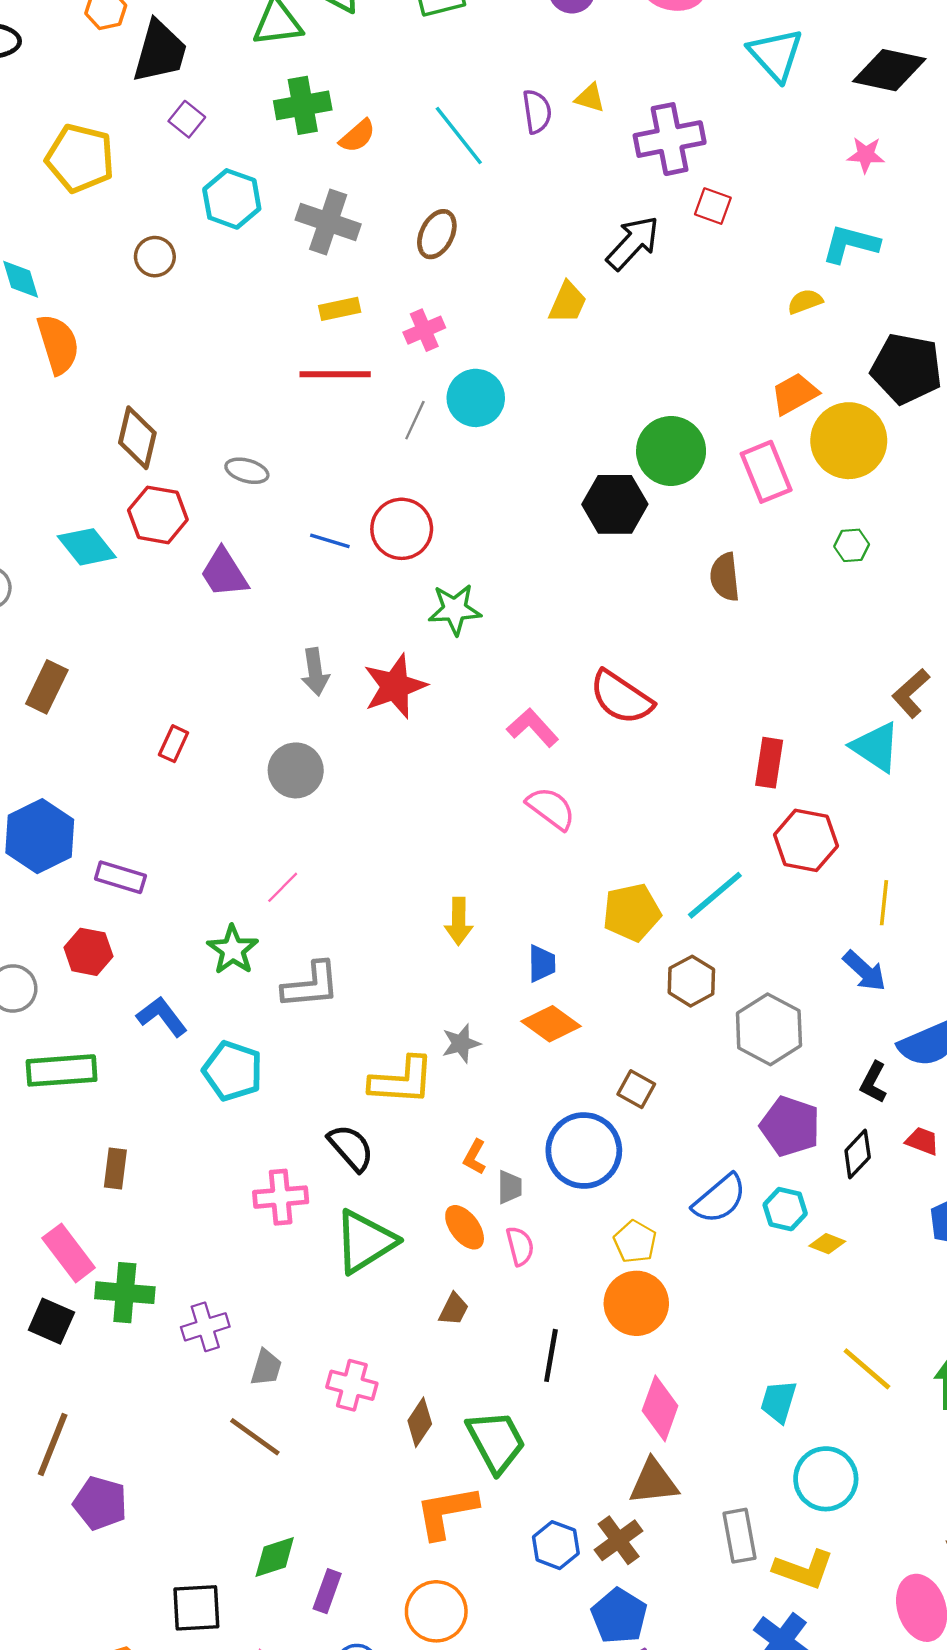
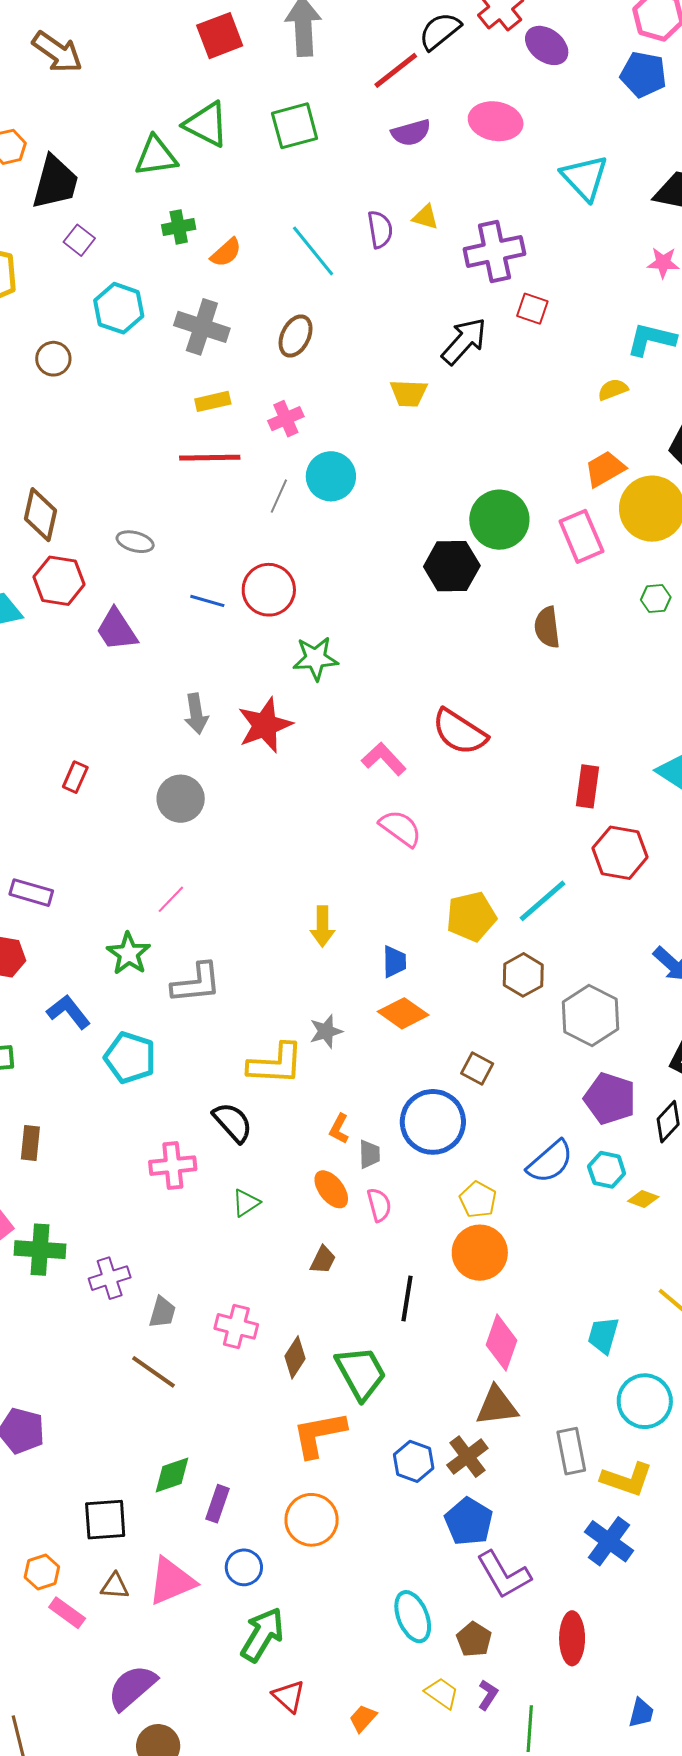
green cross: (303, 105) -> (179, 227), size x0.7
yellow trapezoid: (568, 302) -> (409, 393), turned 69
green triangle: (365, 1242) -> (246, 1203), size x0.5

